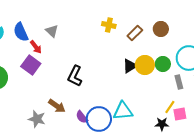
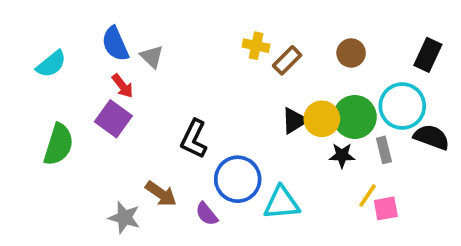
blue semicircle: (21, 32) -> (115, 44), moved
brown rectangle: (135, 33) -> (287, 60), moved
green circle: (163, 64) -> (355, 117), size x1.5
blue circle: (99, 119) -> (238, 179), moved
black star: (162, 124) -> (342, 155), moved

